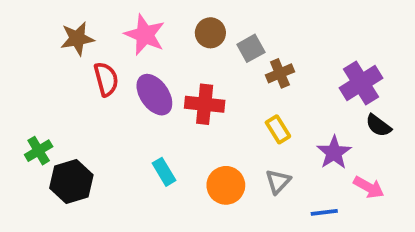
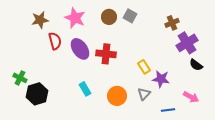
gray square: (251, 48) -> (130, 16), moved, turned -32
brown cross: (280, 73) -> (172, 23), moved
green cross: (39, 151) -> (20, 78), turned -32
purple star: (334, 153) -> (161, 79), moved, turned -30

